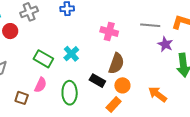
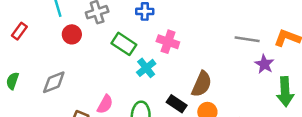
pink cross: (109, 32) -> (168, 42), moved
green rectangle: (43, 59) -> (124, 44), moved

